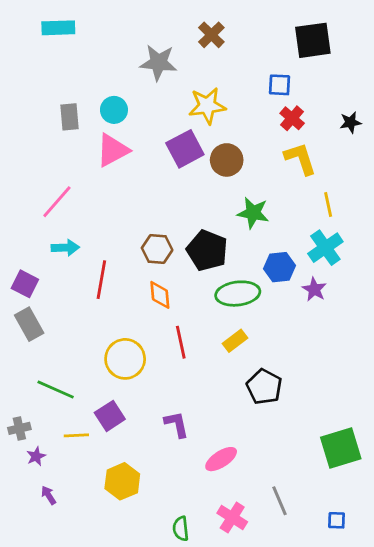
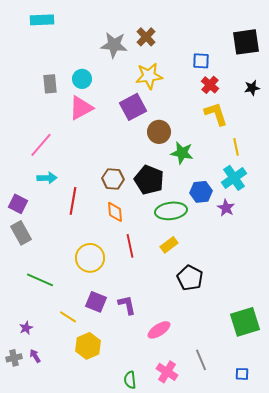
brown cross: (211, 35) -> (146, 37), moved
black square: (313, 40) -> (246, 42), moved
brown circle: (227, 160) -> (159, 132), moved
purple square: (110, 416) -> (96, 302), moved, turned -35
gray cross: (19, 428) -> (14, 358), moved
yellow line: (76, 435) -> (68, 317), moved, turned 36

